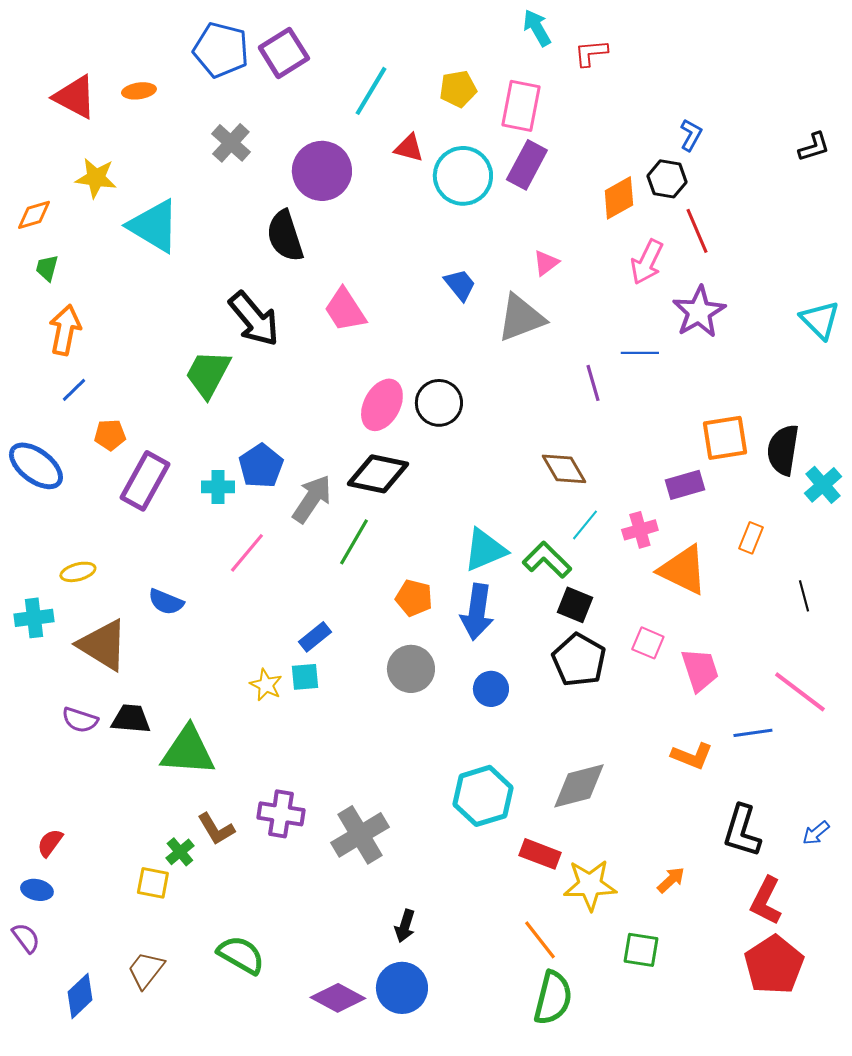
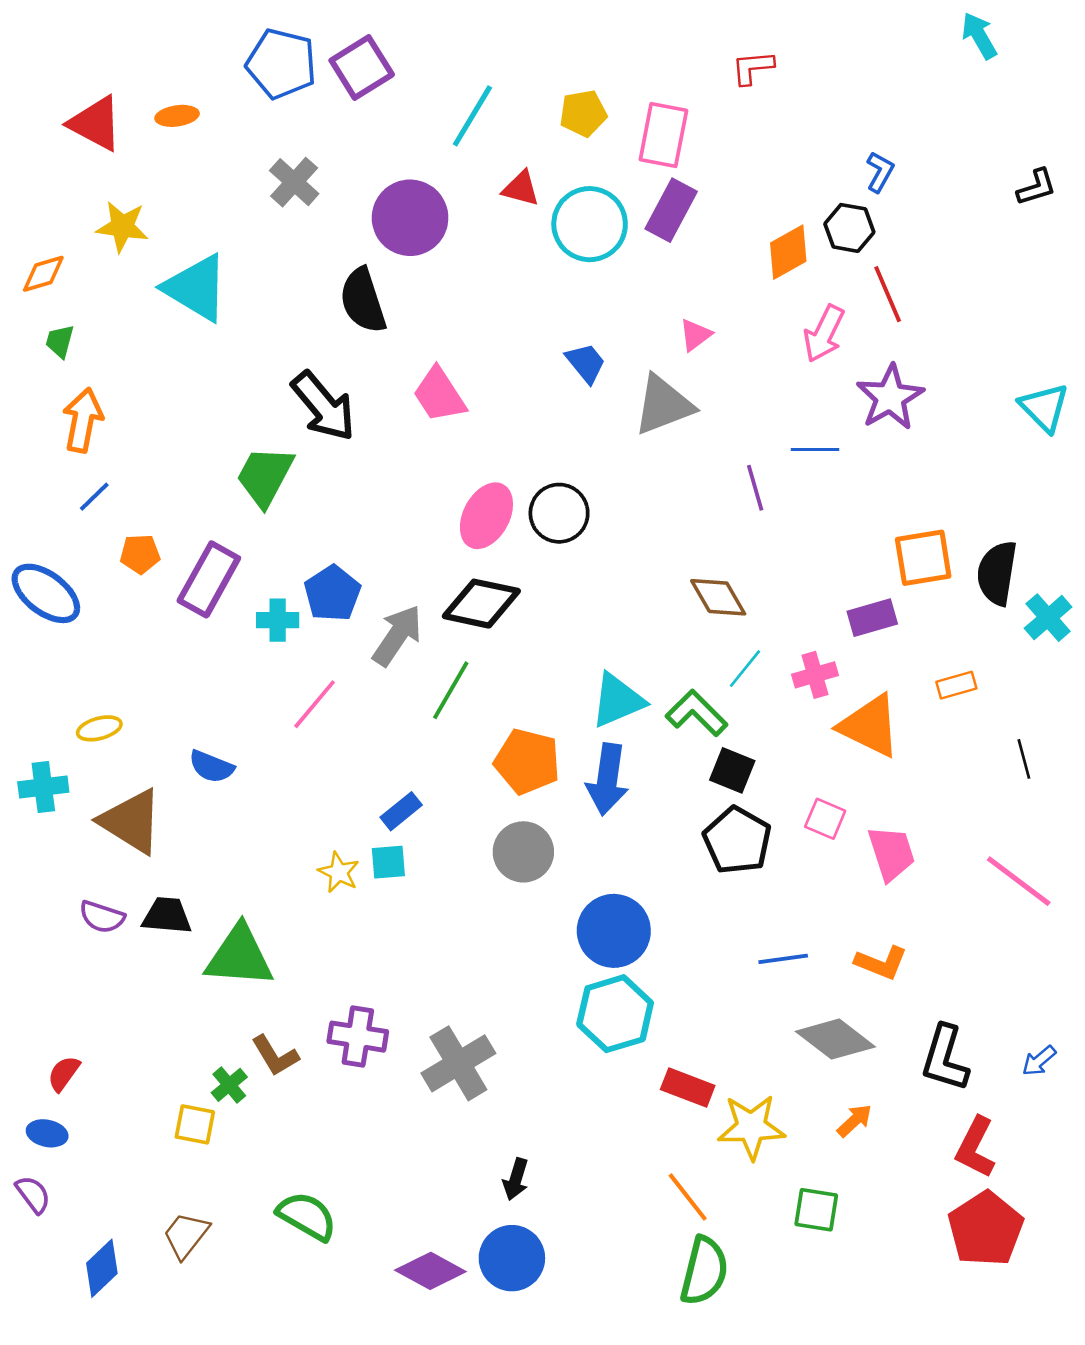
cyan arrow: (537, 28) -> (979, 36), moved
purple rectangle: (145, 481) -> (209, 579), moved
orange rectangle: (751, 538) -> (956, 685), turned 52
orange pentagon: (414, 598) -> (527, 761), size x1.4
blue circle: (491, 689) -> (614, 931), moved, size x1.6
blue line: (753, 733) -> (783, 959), moved
gray diamond: (579, 786) -> (835, 1039), moved, turned 52

